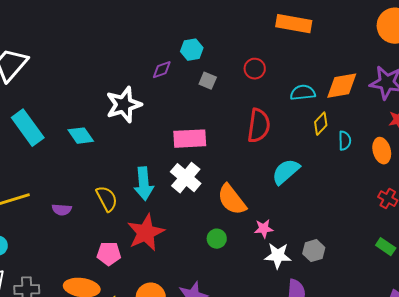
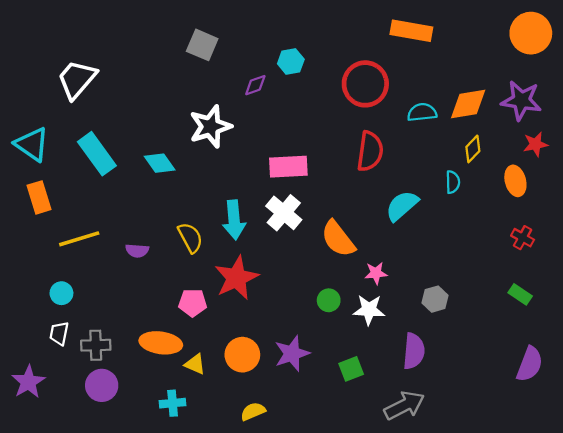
red circle: (255, 69) -> (365, 84), size x1.8
gray square: (208, 81) -> (202, 45), moved, size x1.5
yellow diamond: (321, 124) -> (473, 149), moved
cyan semicircle: (345, 141) -> (453, 182), moved
green circle: (217, 239) -> (329, 300), moved
white star: (278, 256) -> (369, 310), moved

